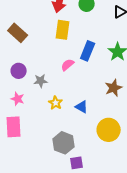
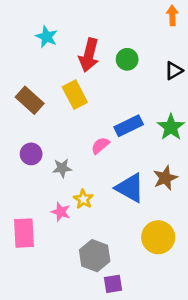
yellow rectangle: (63, 30) -> (75, 95), moved, turned -36
blue rectangle: (88, 51) -> (129, 126), turned 42
pink star: (18, 99) -> (61, 212), moved
blue triangle: (82, 107) -> (130, 188), moved, size x1.6

